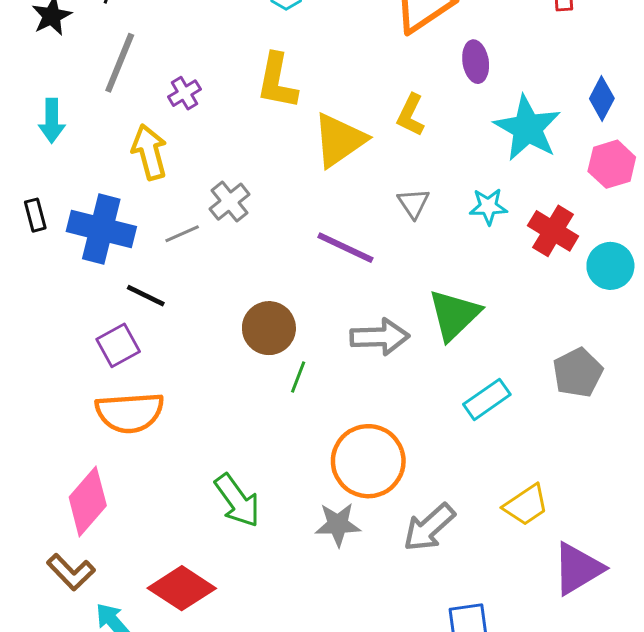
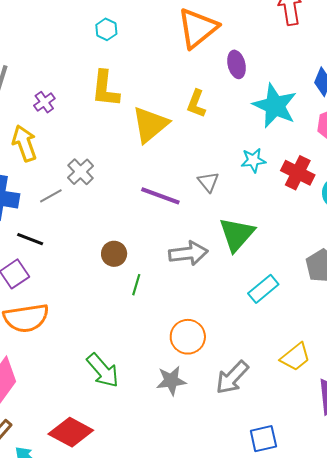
gray triangle: (414, 203) -> (208, 182), moved
brown circle: (269, 328) -> (114, 254), size x0.7
orange circle: (368, 461) -> (188, 337), size x0.7

